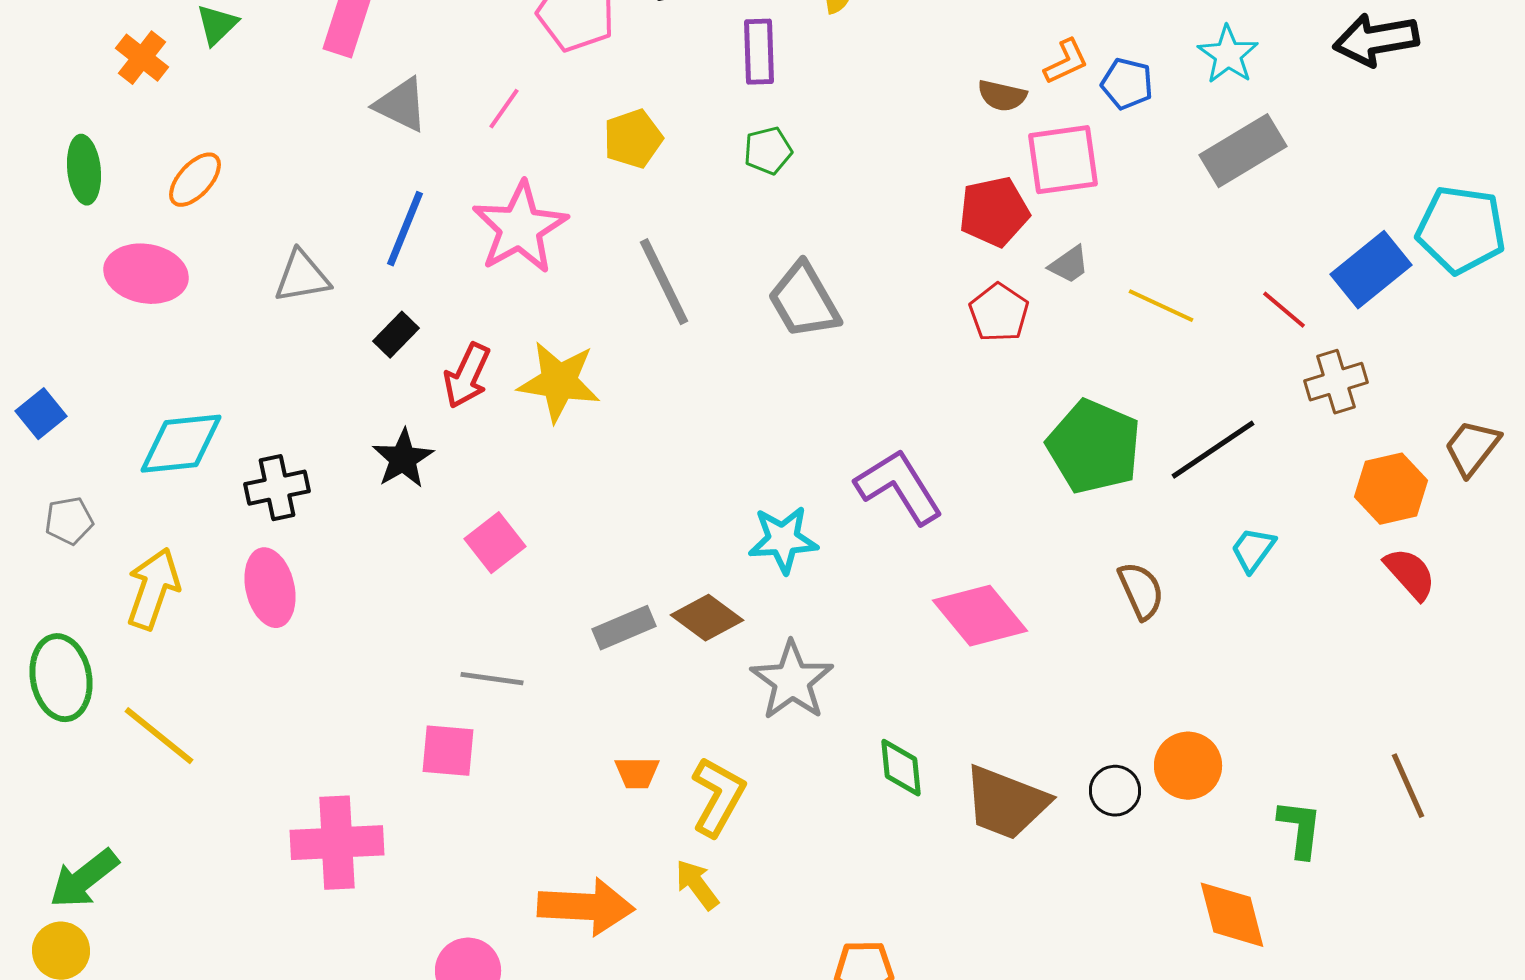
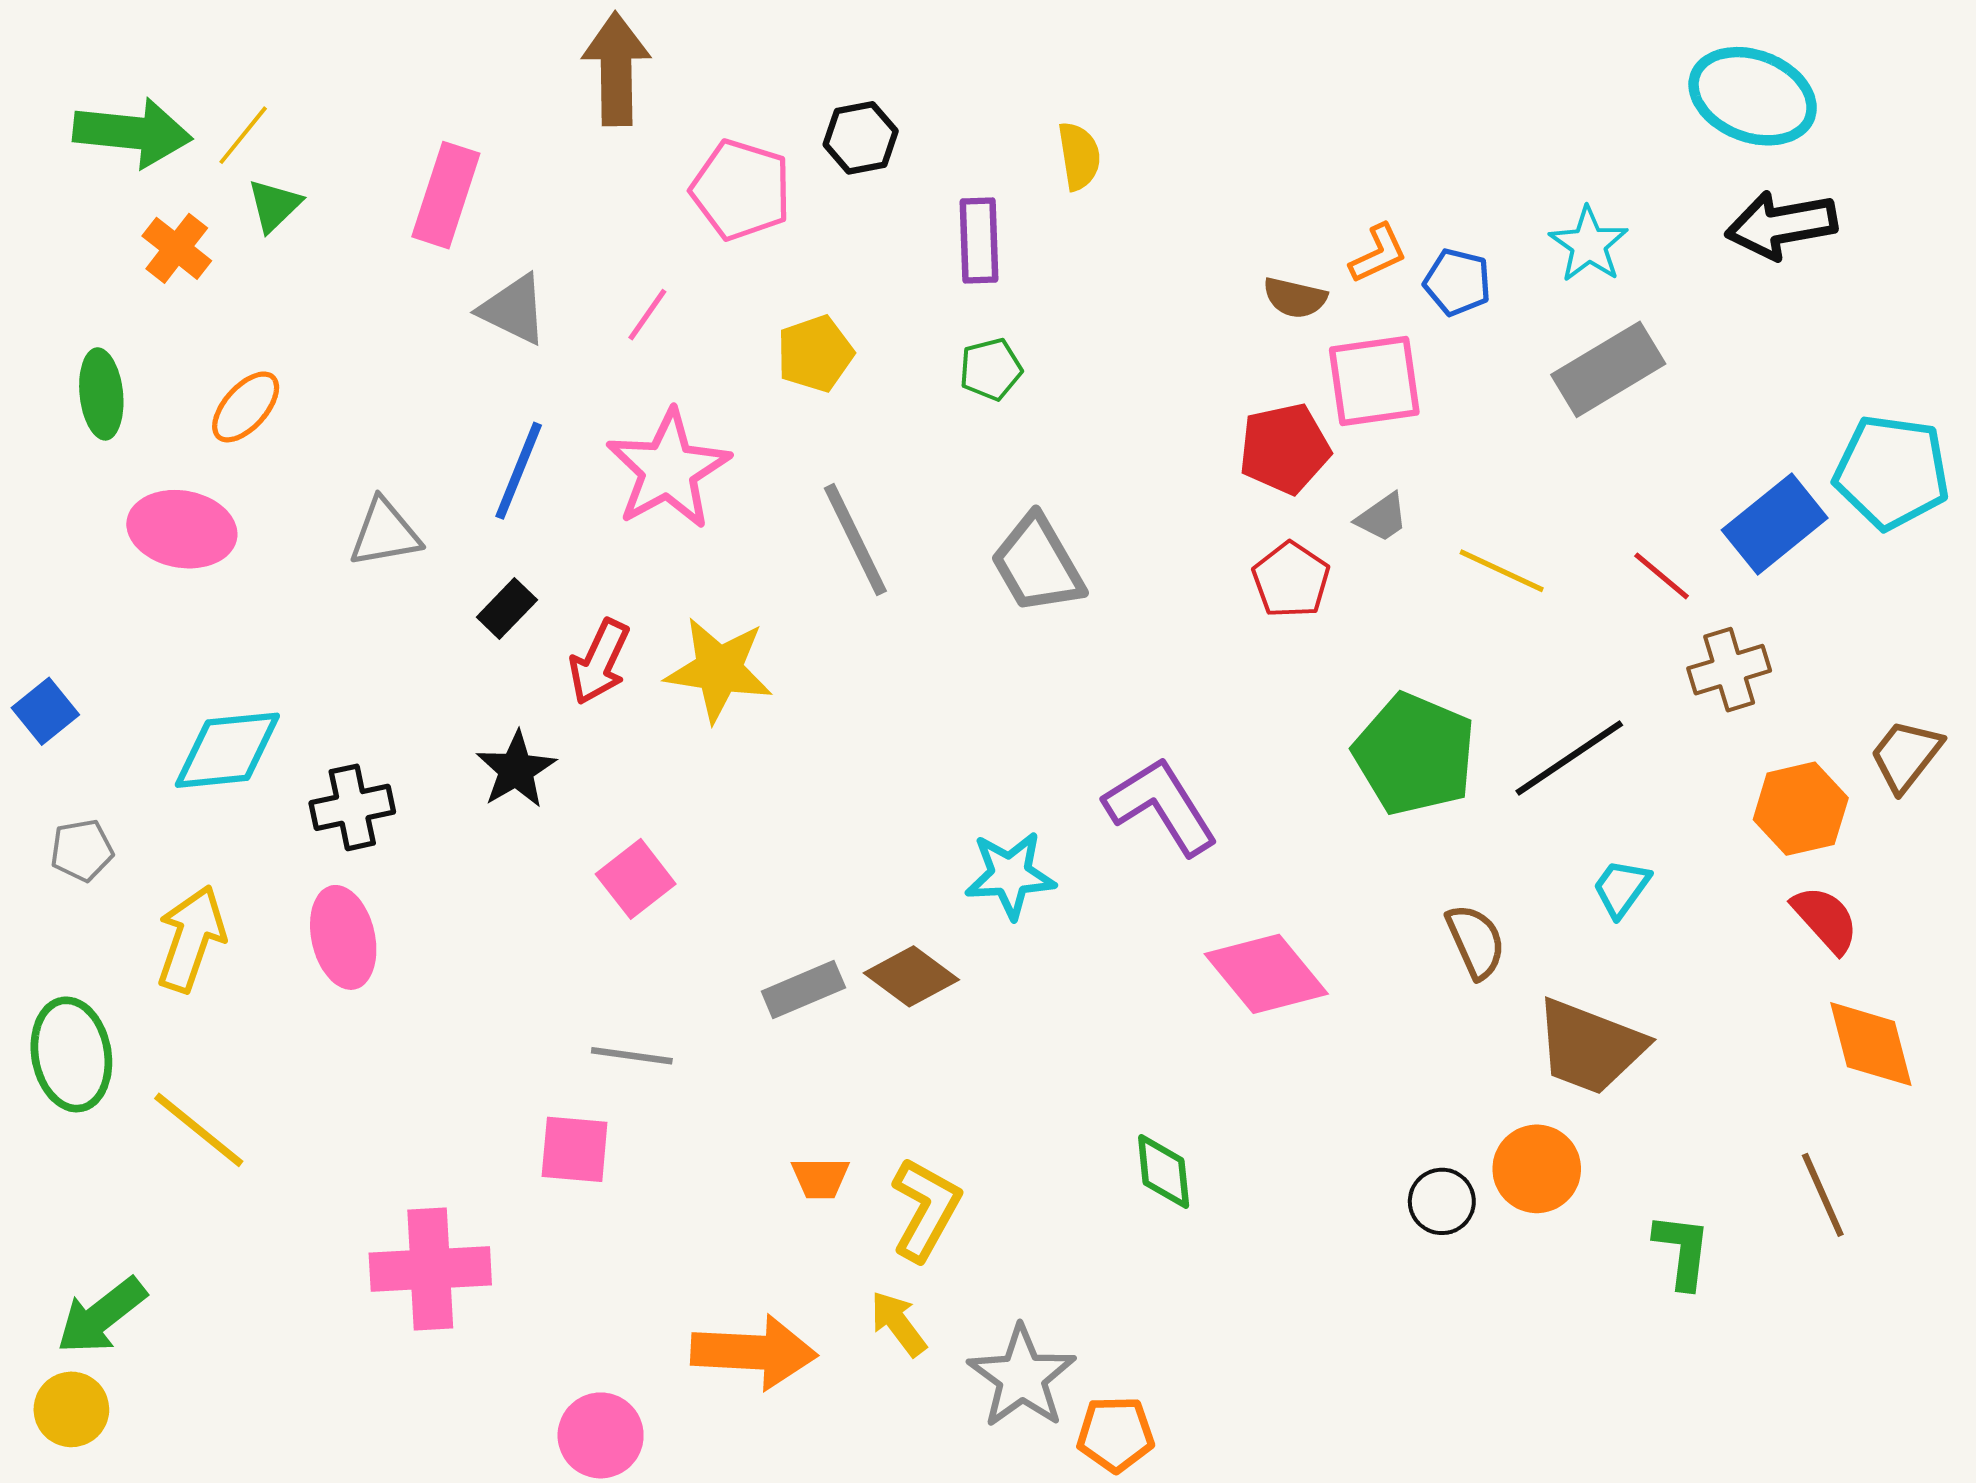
gray star: (792, 681) -> (1022, 1377), moved
brown trapezoid: (1006, 803) -> (1590, 1047), moved
orange diamond: (1232, 915) -> (1871, 1044), moved

